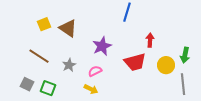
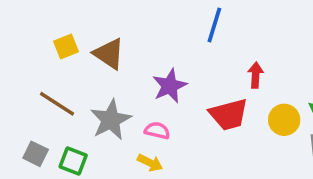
gray star: (69, 65) -> (111, 120), size x1.6
pink semicircle: (95, 71) -> (157, 131), turned 40

